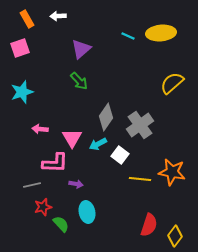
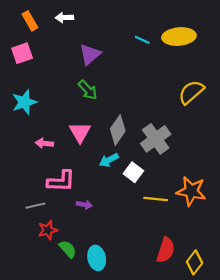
pink triangle: (72, 138) -> (80, 132), moved
cyan ellipse: (87, 212) -> (97, 258), moved

